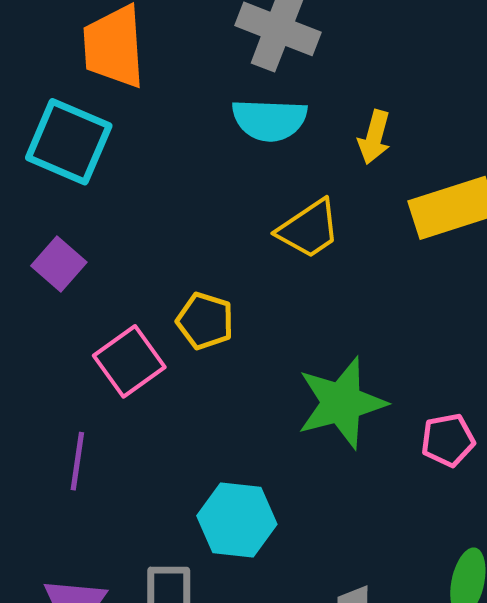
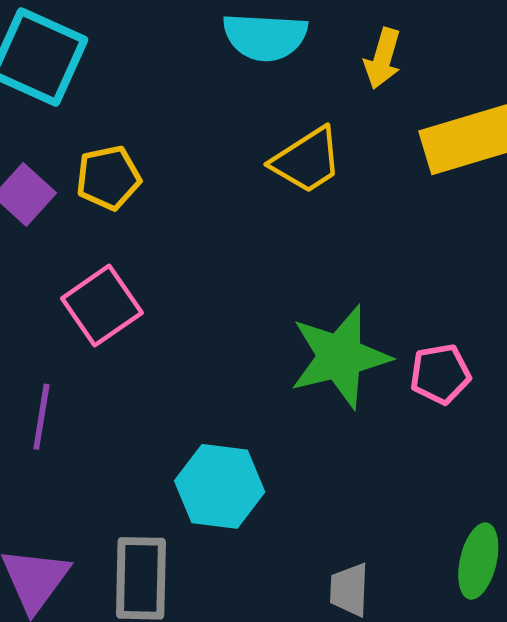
yellow pentagon: (205, 321) -> (108, 178), moved, turned -30
pink pentagon: (448, 440) -> (440, 374), moved

